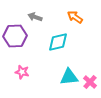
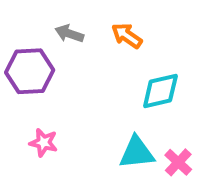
orange arrow: (75, 17) -> (127, 36), moved
cyan diamond: (58, 42) -> (160, 91), moved

